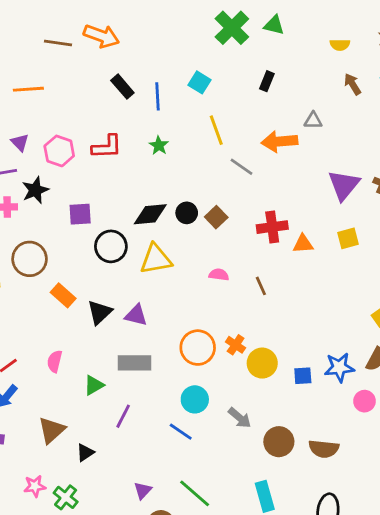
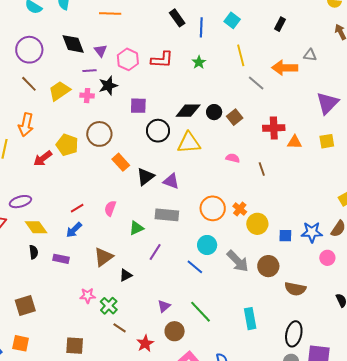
gray arrow: (240, 418) -> (238, 261), size x1.4
brown circle: (279, 442) -> (268, 266), moved

